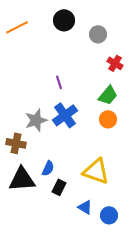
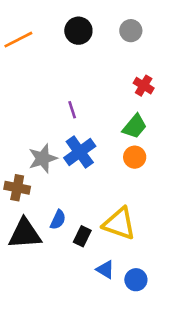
gray circle: (98, 34) -> (131, 31), moved
black rectangle: (59, 187) -> (82, 236), moved

